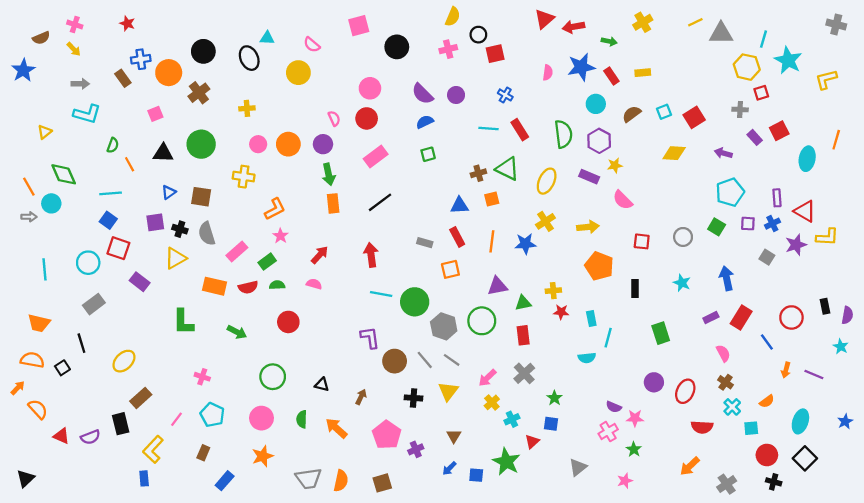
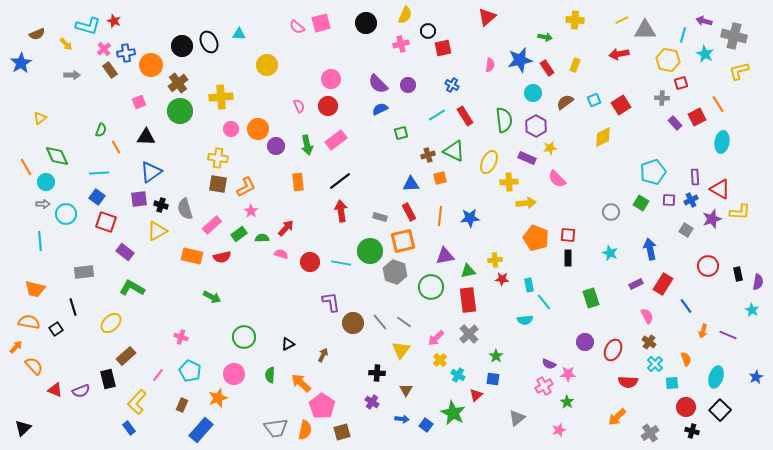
yellow cross: (643, 22) -> (575, 20), turned 36
pink cross: (75, 25) -> (104, 49), moved, turned 32
gray cross: (836, 25) -> (734, 36), moved, size x1.4
red arrow: (573, 27) -> (619, 54), moved
pink semicircle: (312, 45) -> (297, 27), moved
black circle: (397, 47) -> (366, 23), moved
black ellipse: (249, 58) -> (209, 42), moved
cyan star: (788, 60) -> (705, 54), size x0.7
yellow rectangle: (643, 73) -> (575, 65), turned -64
yellow cross: (247, 108) -> (221, 97), size x1.6
cyan L-shape: (87, 114) -> (88, 26), moved
cyan line: (488, 129) -> (437, 115), turned -36
orange line: (836, 140) -> (718, 104), moved, turned -48
green circle: (201, 144) -> (180, 111), moved
purple circle: (323, 144) -> (276, 146), moved
yellow diamond: (674, 153) -> (603, 137), turned -30
purple arrow: (723, 153) -> (704, 21), moved
green square: (428, 154) -> (401, 133), moved
green arrow: (329, 174) -> (307, 145), moved
blue triangle: (169, 192) -> (151, 172), size x1.6
brown square: (201, 197) -> (218, 184), moved
gray arrow: (29, 217) -> (43, 204), moved
yellow cross: (545, 221) -> (509, 182), moved, turned 30
red square: (642, 241) -> (568, 235), moved
red arrow: (371, 255) -> (341, 211), moved
cyan circle: (88, 263) -> (66, 214), moved
orange square: (450, 269) -> (403, 241), size x1.4
green semicircle: (277, 285) -> (262, 238), moved
green circle: (415, 302) -> (370, 251), moved
gray rectangle: (94, 304) -> (84, 272), turned 30
red circle: (791, 317) -> (708, 266), moved
green L-shape: (183, 322) -> (132, 288), moved, turned 120
red circle: (288, 322) -> (310, 262), moved
gray hexagon: (444, 326) -> (395, 272), moved
red rectangle: (523, 335) -> (468, 300), size x1.4
cyan line: (608, 338) -> (544, 302), turned -54
black triangle: (322, 385) -> (288, 344), turned -40
black cross: (414, 398) -> (377, 373), moved
orange semicircle: (767, 401) -> (686, 359), turned -72
cyan cross: (512, 419) -> (458, 375), turned -32
pink pentagon: (387, 435) -> (322, 406), moved
purple cross: (416, 449) -> (372, 402), turned -32
orange star: (263, 456) -> (218, 398), moved
blue arrow: (449, 468) -> (402, 419), turned -128
blue square: (476, 475) -> (426, 425), turned 32
blue rectangle: (144, 478) -> (129, 428), turned -32
blue rectangle: (225, 481) -> (201, 430), size x1.4

